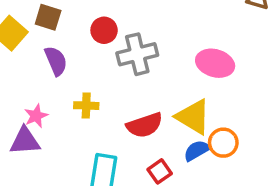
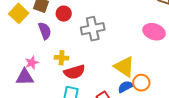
red circle: (104, 30) -> (64, 14), moved
pink ellipse: (215, 63) -> (154, 32), moved
red semicircle: (145, 125) -> (74, 72), moved

